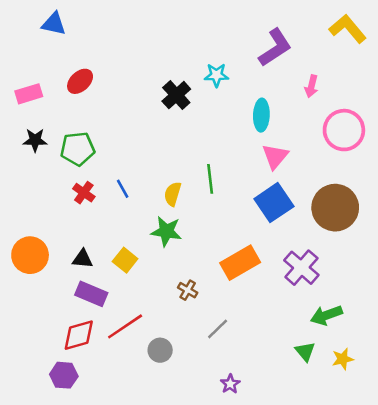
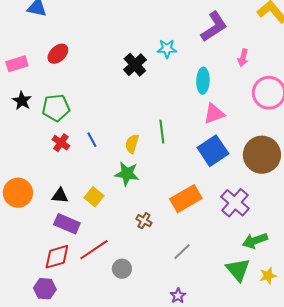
black star: (35, 140) -> (22, 101), turned 30
pink triangle: (275, 156) -> (214, 114), turned 30
gray line: (218, 329) -> (182, 252), moved
green triangle: (305, 351) -> (238, 270), size x1.5

